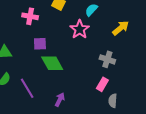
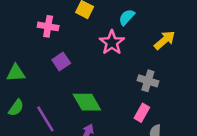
purple square: (40, 44) -> (61, 62), turned -32
green diamond: (52, 63) -> (87, 102), moved

